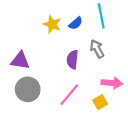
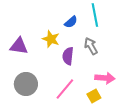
yellow star: (52, 24) -> (51, 39), moved
purple triangle: (20, 61) -> (19, 46), moved

